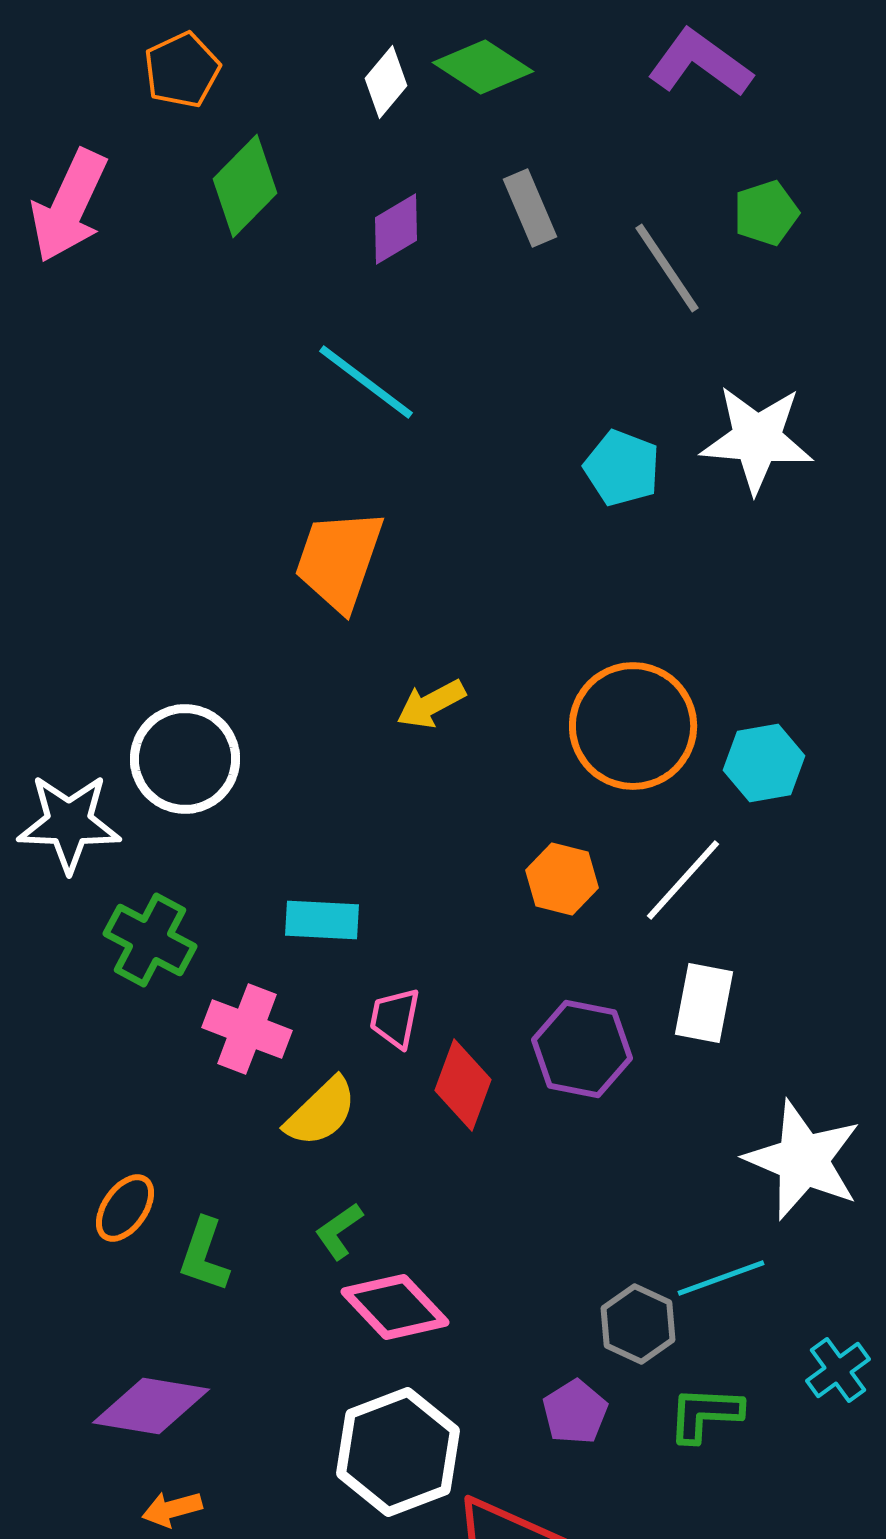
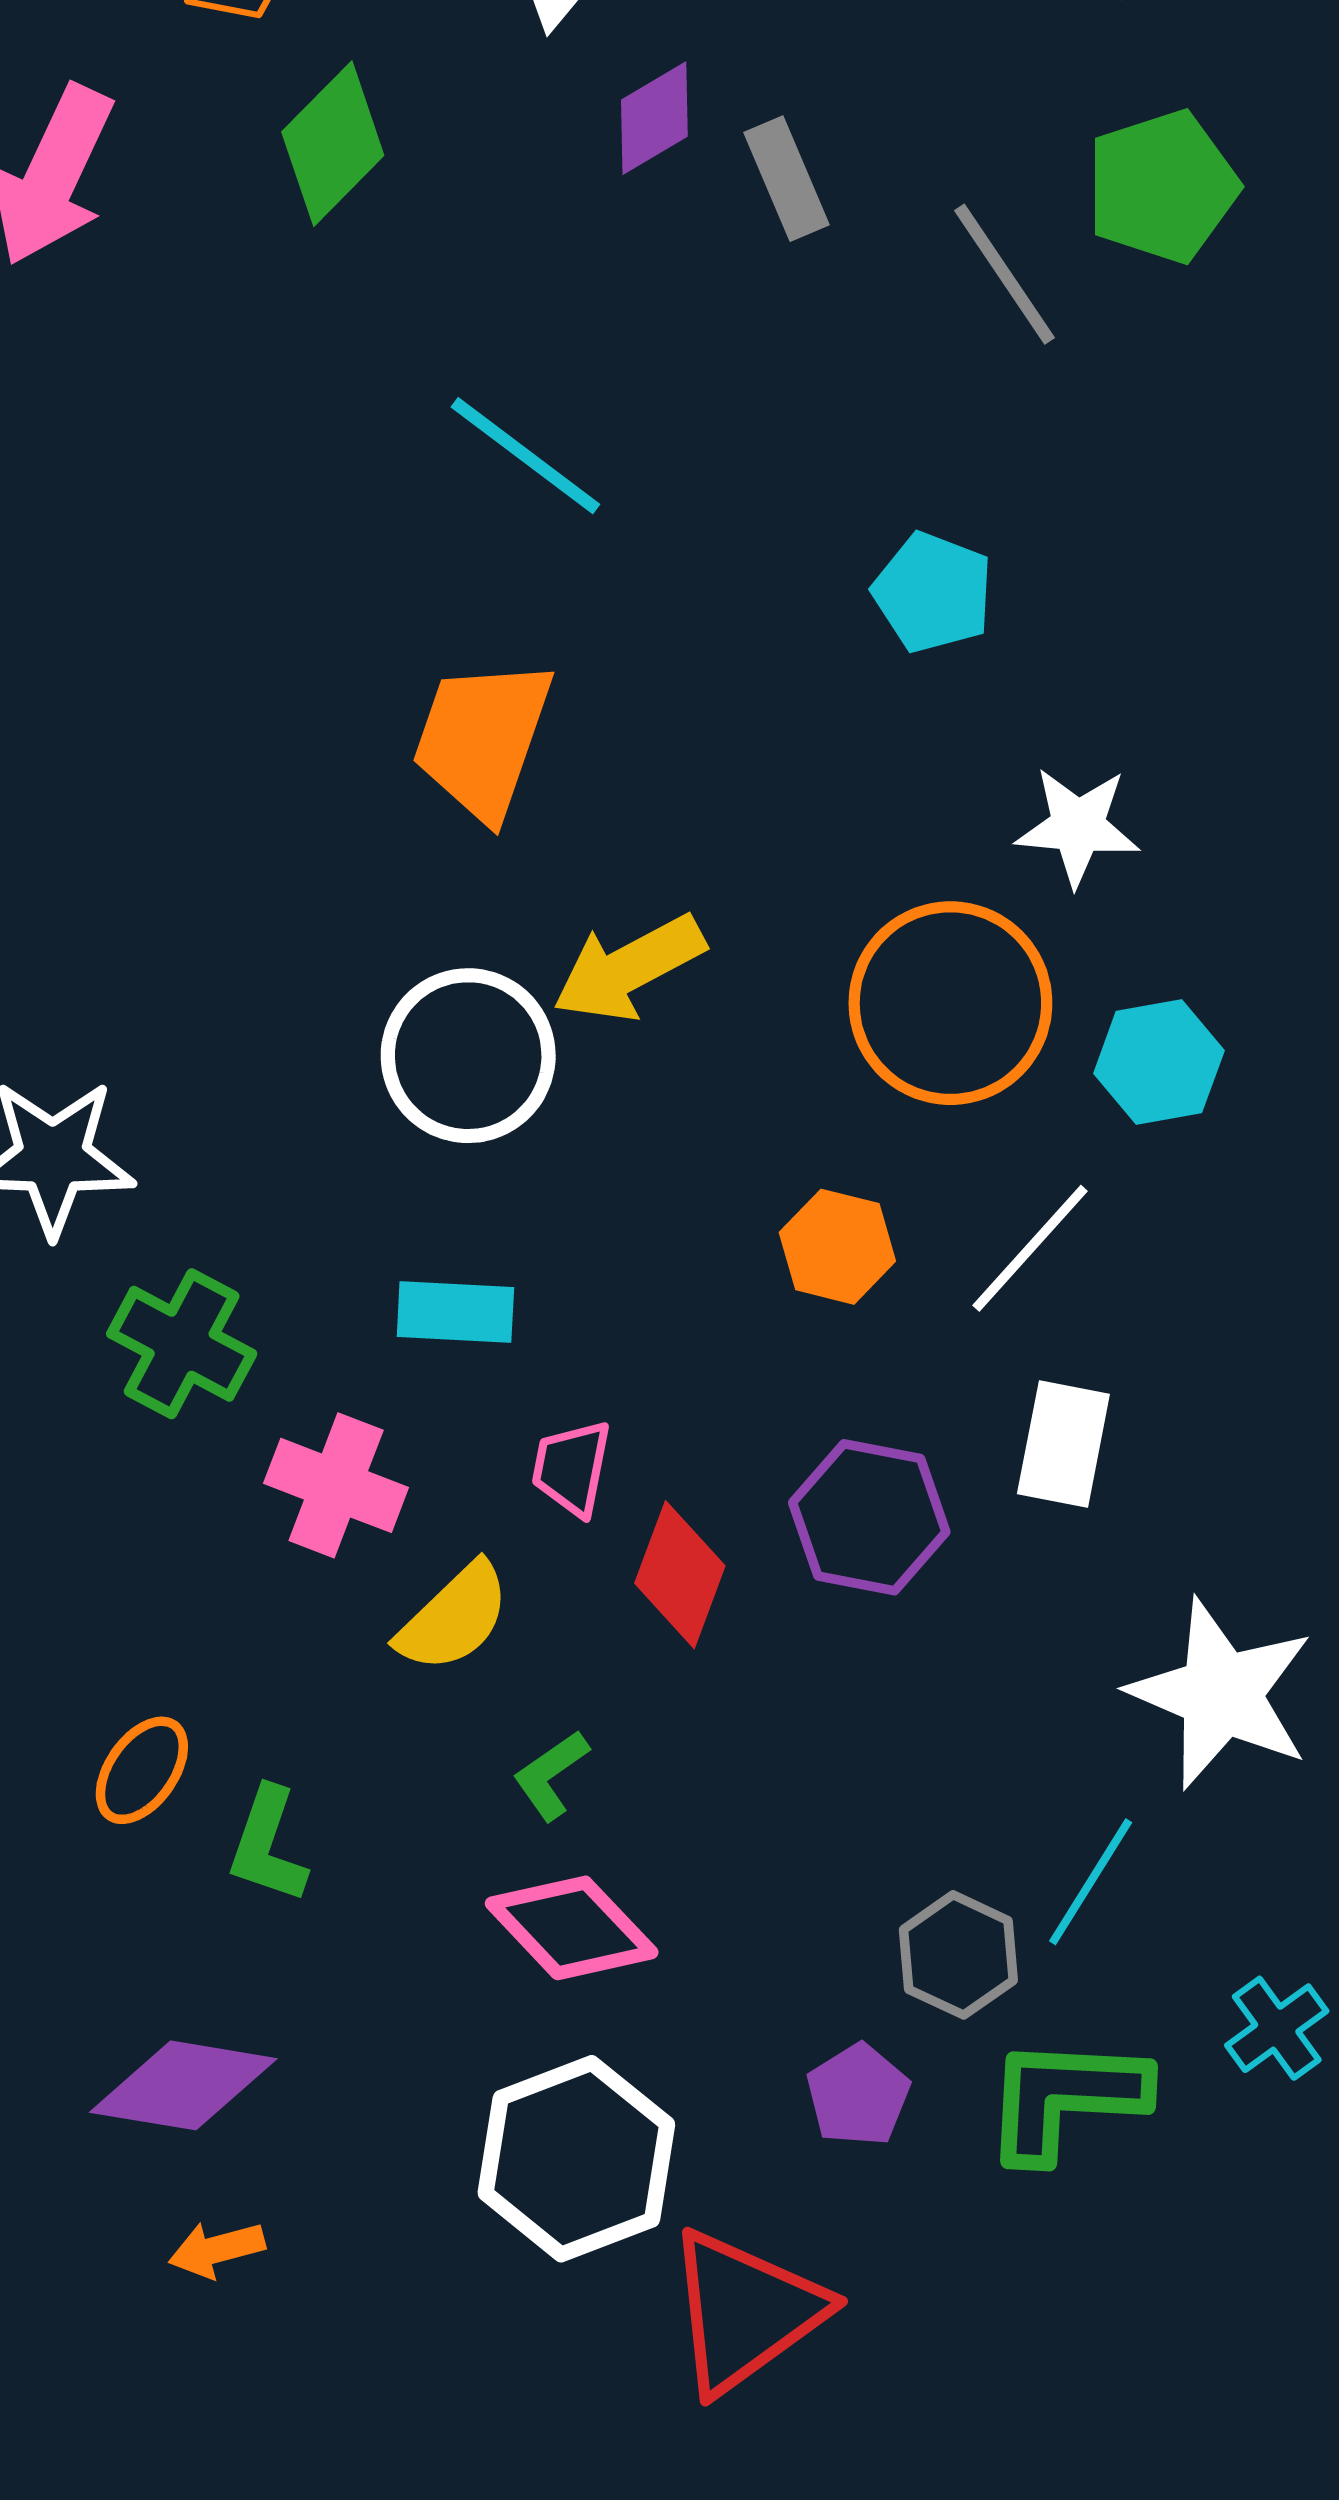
green pentagon: (766, 213) -> (1162, 187), size x1.5
purple diamond: (396, 229) -> (654, 118), moved
white star: (757, 439) -> (1078, 826), moved, size x0.7
yellow arrow: (431, 704) -> (629, 968), size x1.4
white circle: (185, 759) -> (468, 1056), moved
green L-shape: (339, 1231) -> (551, 1775), moved
cyan line: (721, 1278) -> (1091, 1882), turned -38
green L-shape: (705, 1414) -> (1065, 2098), size x1.4

